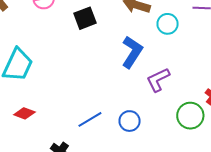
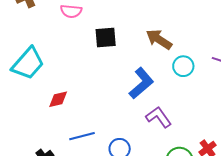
purple L-shape: (158, 80) -> (159, 117), turned 64
red diamond: (24, 113) -> (58, 99), moved, turned -50

